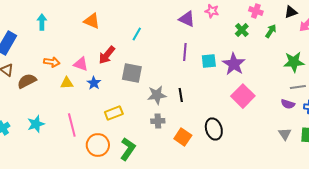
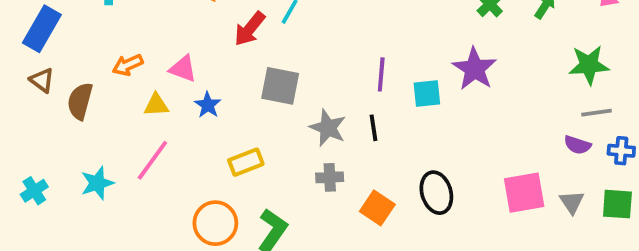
purple line: (185, 52) -> (381, 74), moved
red arrow: (107, 55) -> (250, 29), moved
cyan square: (209, 61) -> (427, 94), moved
orange arrow: (52, 62) -> (128, 65), turned 147
brown semicircle: (27, 81) -> (80, 101), turned -48
gray star: (157, 95) -> (328, 128), turned 30
pink square: (243, 96) -> (524, 193), moved, turned 35
pink line: (72, 125) -> (152, 160), moved, turned 50

